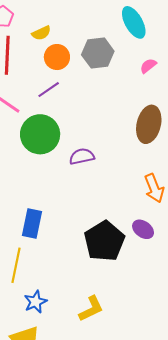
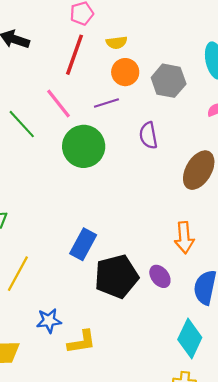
purple semicircle: (82, 156) -> (148, 135), moved, turned -105
blue rectangle: (32, 223) -> (83, 244), moved
blue star: (35, 302) -> (49, 321), moved

